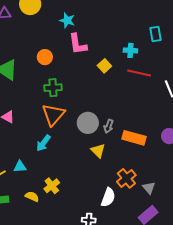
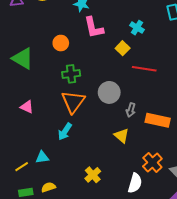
cyan cross: (130, 50) -> (137, 28), moved, turned 32
red line: (139, 73) -> (144, 69), moved
gray circle: (88, 123) -> (109, 92), moved
yellow cross: (52, 186) -> (93, 175), moved
yellow semicircle: (32, 197) -> (48, 187), moved, turned -40

